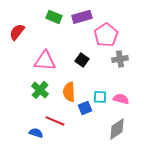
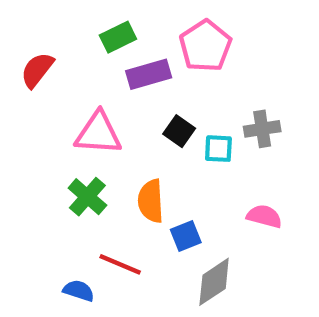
green rectangle: (54, 17) -> (118, 37), turned -49
purple rectangle: (82, 17) -> (149, 74), moved
pink pentagon: (106, 35) -> (205, 46), moved
cyan square: (100, 97) -> (218, 149), moved
gray diamond: (117, 129) -> (214, 282), moved

